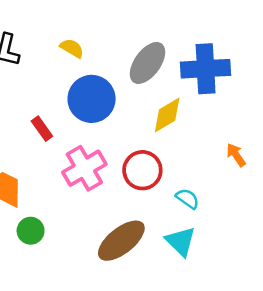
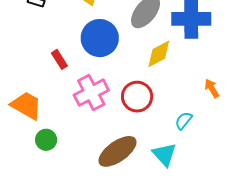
cyan semicircle: (188, 199) -> (184, 121), moved, turned -90

